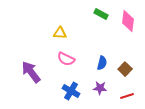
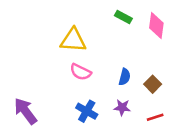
yellow triangle: (60, 33) -> (73, 40), size x1.6
purple arrow: (31, 72) -> (26, 111), moved

